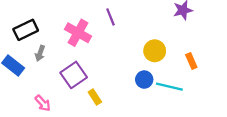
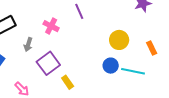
pink cross: (78, 33) -> (51, 26), size x0.7
gray arrow: (40, 53) -> (28, 45), moved

